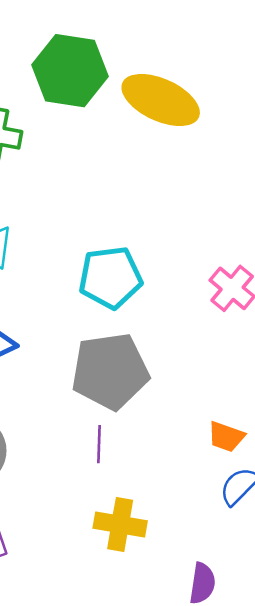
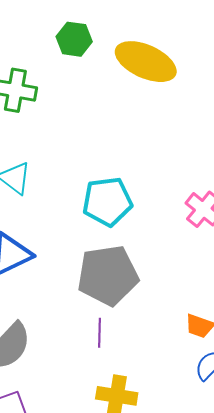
green hexagon: (70, 71) -> (74, 39), size x0.6

